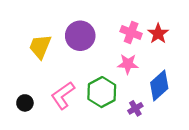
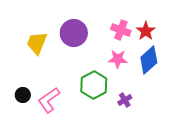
blue diamond: (159, 86) -> (149, 60), moved
pink L-shape: (63, 95) -> (49, 100), moved

